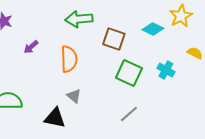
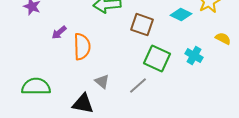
orange semicircle: (69, 59) -> (82, 47), moved
gray line: (129, 114) -> (138, 86), moved

